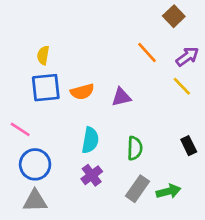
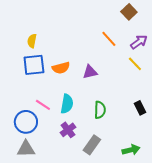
pink line: (20, 129) -> (43, 105), moved
gray rectangle: (137, 189) -> (92, 145), moved
green arrow: (168, 191) -> (131, 150), moved

